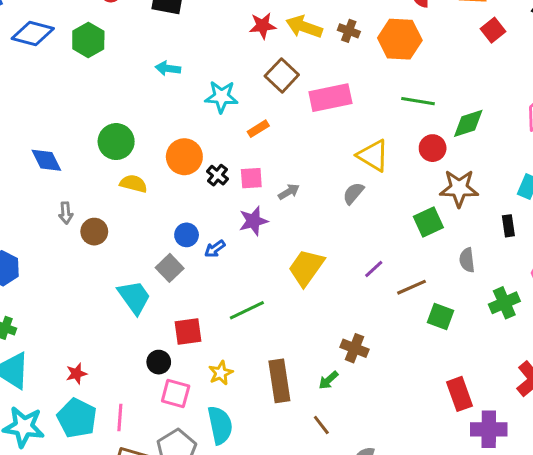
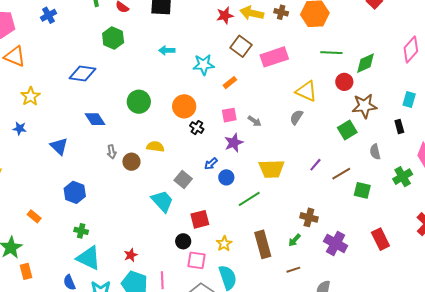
blue diamond: (33, 33) -> (82, 74), moved
black cross: (217, 175) -> (197, 128), moved
yellow semicircle: (133, 184) -> (155, 147), moved
gray arrow: (289, 192) -> (254, 121), turned 72
blue circle: (187, 235) -> (226, 177), moved
yellow trapezoid: (306, 268) -> (272, 169), turned -120
green line: (247, 310) -> (249, 199), moved
brown line: (321, 425) -> (293, 270), turned -64
purple cross: (489, 429) -> (336, 243), moved, turned 35

